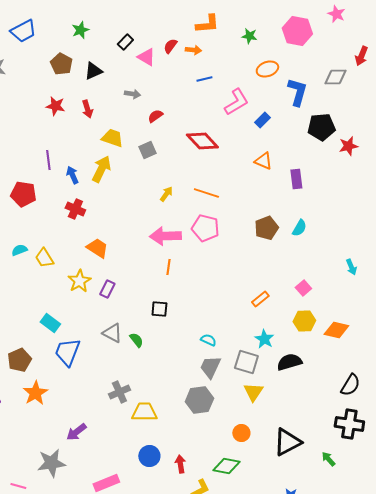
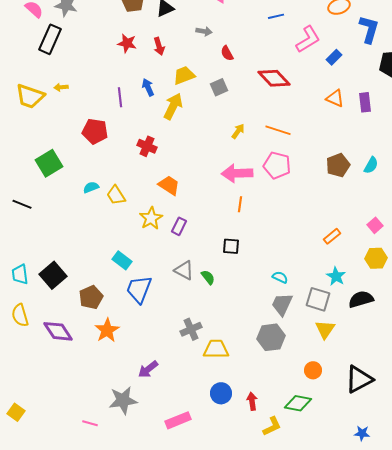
red semicircle: (155, 116) -> (227, 53), turned -84
yellow trapezoid: (112, 138) -> (184, 75), turned -40
blue arrow: (72, 175) -> (148, 87), moved
purple rectangle: (296, 179) -> (365, 102), moved

